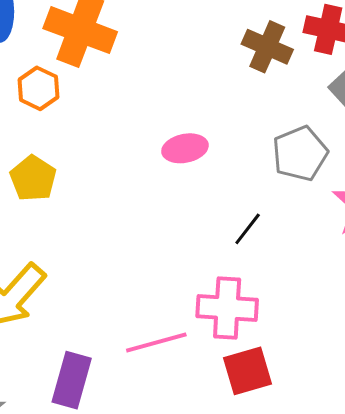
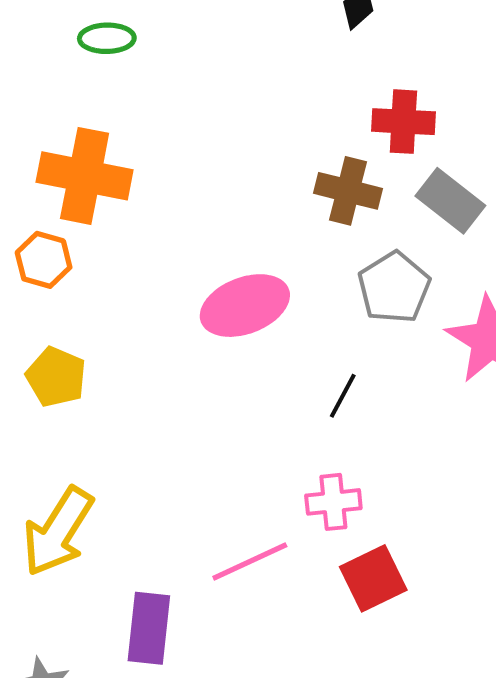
brown cross: (267, 47) -> (348, 191), moved
pink ellipse: (185, 148) -> (245, 306), size x1.5
pink cross: (227, 308) -> (333, 502), size x0.7

